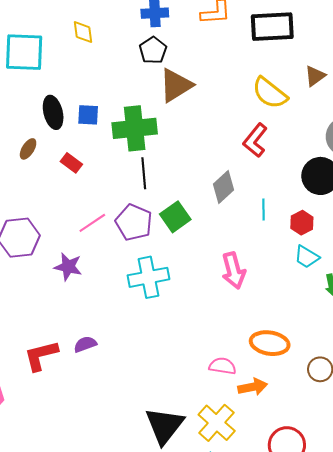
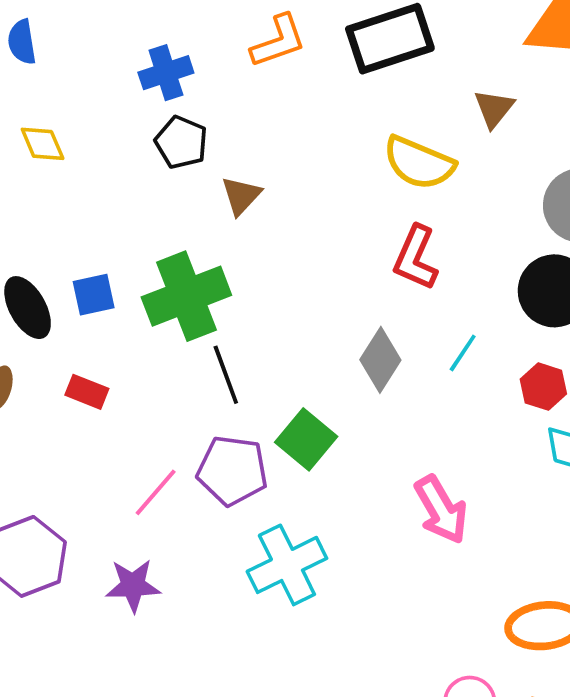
brown triangle: (176, 85) -> (241, 196), size x0.6
cyan line: (263, 209) -> (463, 353), moved, turned 50

